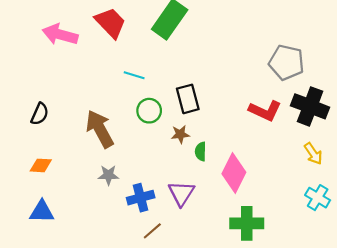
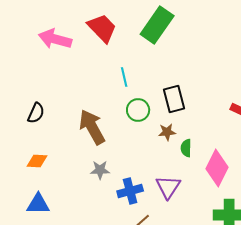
cyan line: (134, 75) -> (124, 77), turned 60

